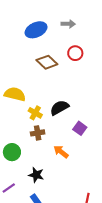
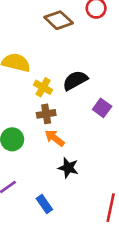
orange arrow: (61, 152) -> (55, 138), moved
black star: (36, 175) -> (68, 168), moved

